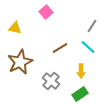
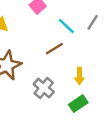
cyan line: (88, 47) -> (66, 26), moved

